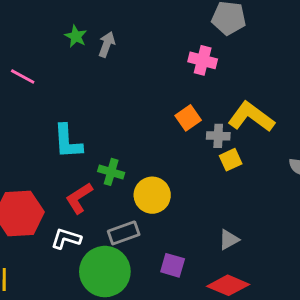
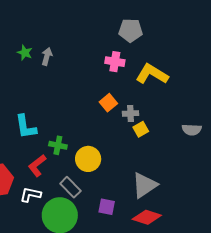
yellow L-shape: (251, 117) -> (152, 74), moved
gray rectangle: (124, 233) -> (70, 187), turned 70
gray triangle: (229, 240) -> (144, 185), size x1.8

